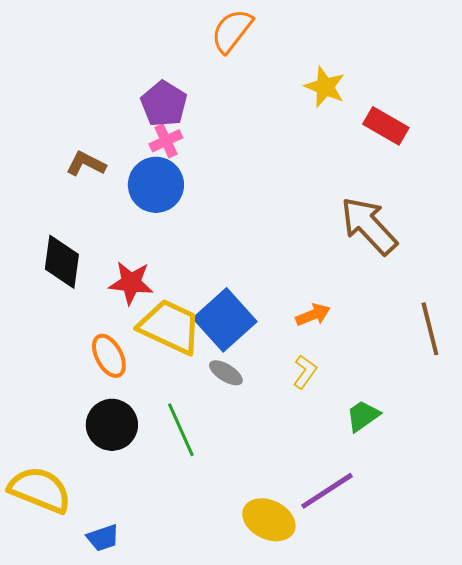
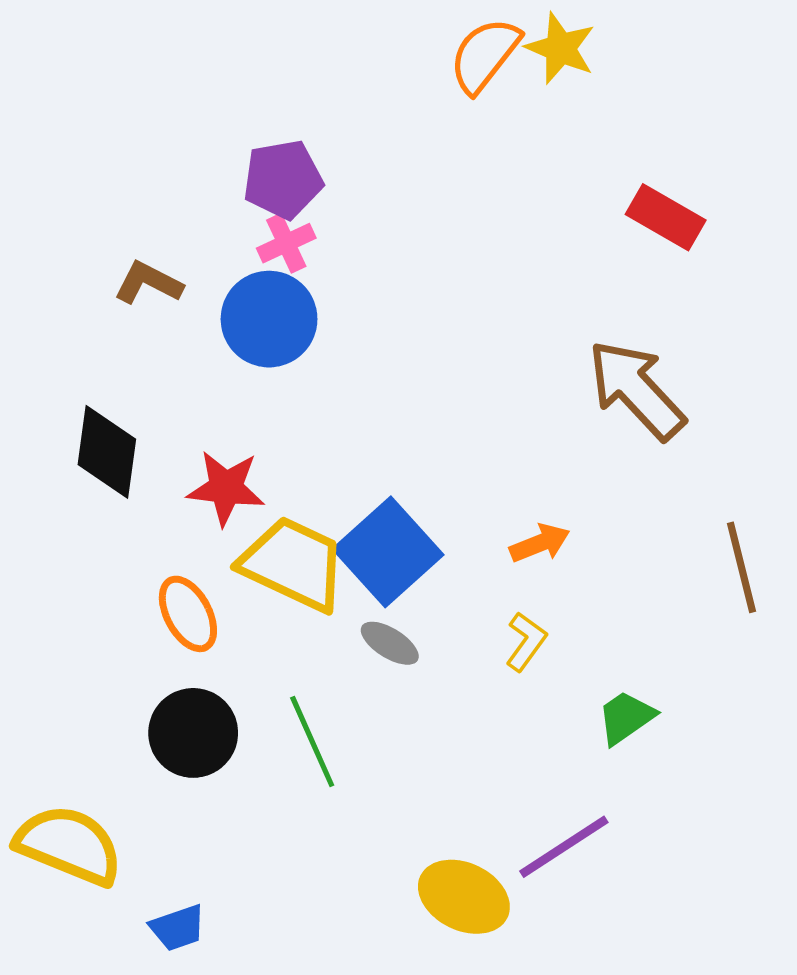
orange semicircle: (232, 31) -> (485, 55), moved
yellow star: (325, 87) -> (560, 48), moved
purple pentagon: (164, 104) -> (283, 179), turned 30

